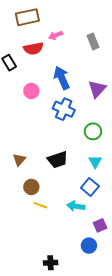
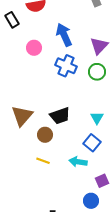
green circle: (93, 131) -> (97, 72), moved
brown triangle: (19, 160) -> (22, 116), size x1.6
brown circle: (31, 187) -> (45, 135), moved

